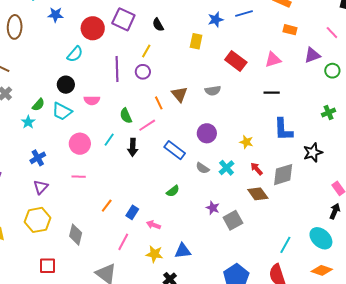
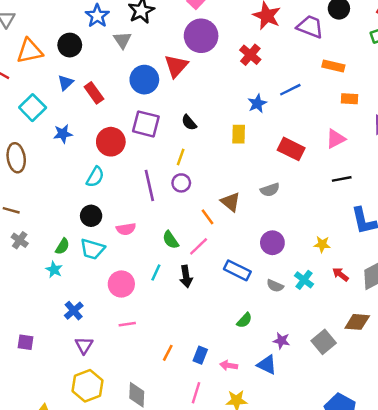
brown diamond: (258, 194) -> (357, 322), moved, turned -40
purple star: (213, 208) -> (281, 341), moved
blue triangle: (183, 251) -> (267, 365), moved, turned 42

